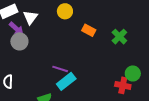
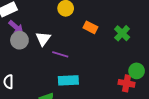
white triangle: (30, 17) -> (43, 39), moved
purple line: (60, 69) -> (60, 54), moved
cyan rectangle: (66, 81) -> (68, 80), turned 36

